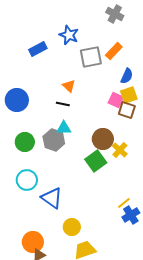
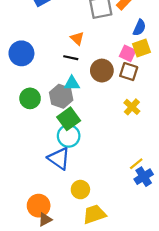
brown square: (127, 110) -> (129, 72), moved
brown circle: (103, 139) -> (102, 71), moved
green square: (96, 161) -> (69, 119), moved
cyan circle: (27, 180) -> (69, 136), moved

